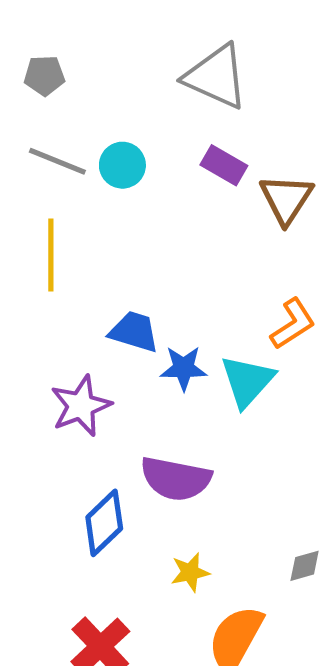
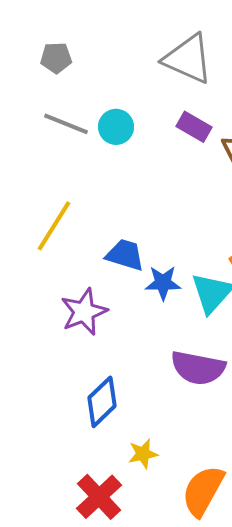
yellow line: (51, 255) -> (54, 226), moved, turned 32
purple semicircle: (176, 479) -> (198, 368), moved
yellow star: (190, 572) -> (143, 454), moved

